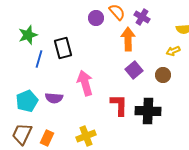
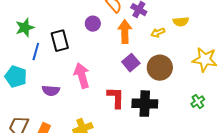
purple circle: (96, 18) -> (93, 24), moved
yellow arrow: (173, 51) -> (158, 33), moved
brown circle: (163, 75) -> (160, 68), size x1.6
cyan pentagon: (27, 101) -> (16, 77), moved, turned -30

